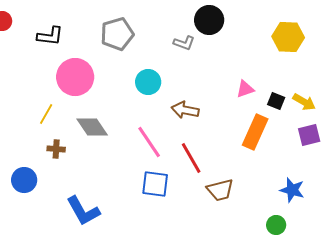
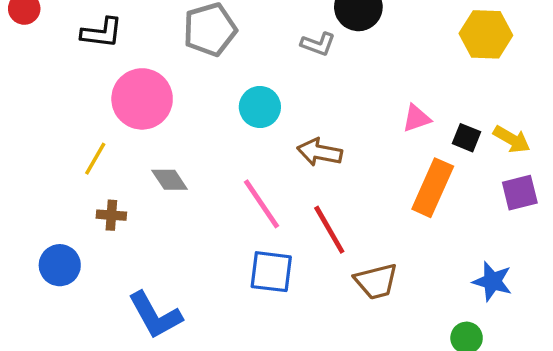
gray diamond: (92, 127) -> (170, 180), size x0.7

